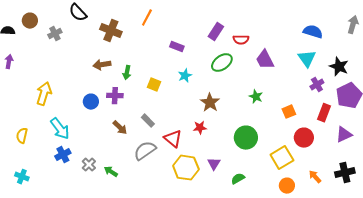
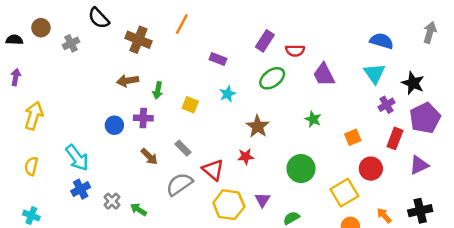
yellow arrow: (44, 94) -> (34, 116), moved

